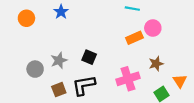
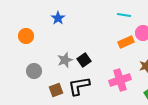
orange circle: (26, 18) -> (26, 36), moved
black square: (89, 57) -> (84, 60), turned 32
gray star: (59, 60) -> (65, 60), moved

